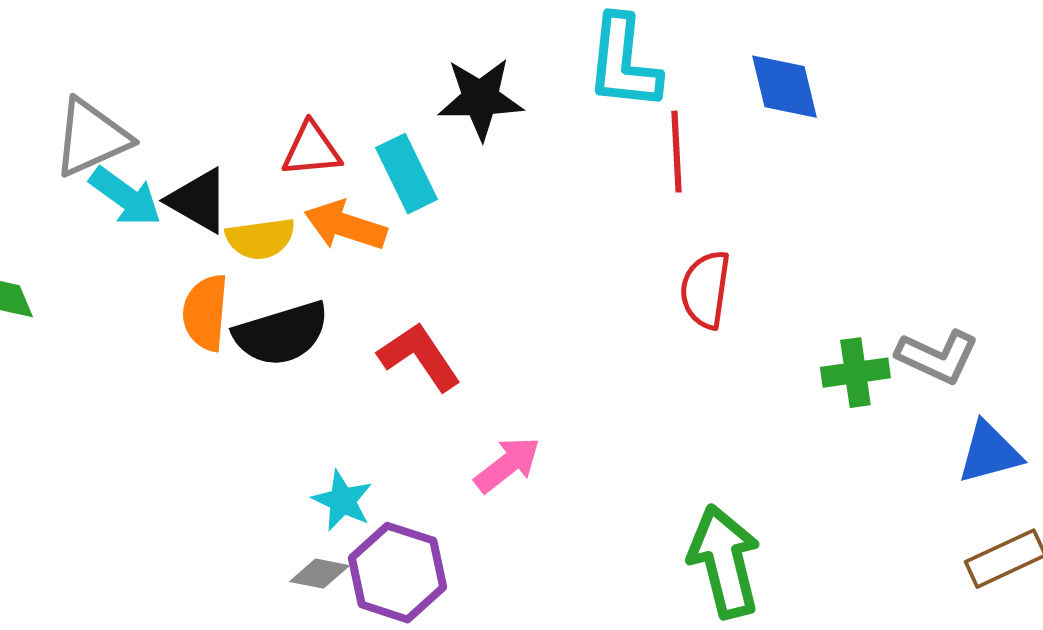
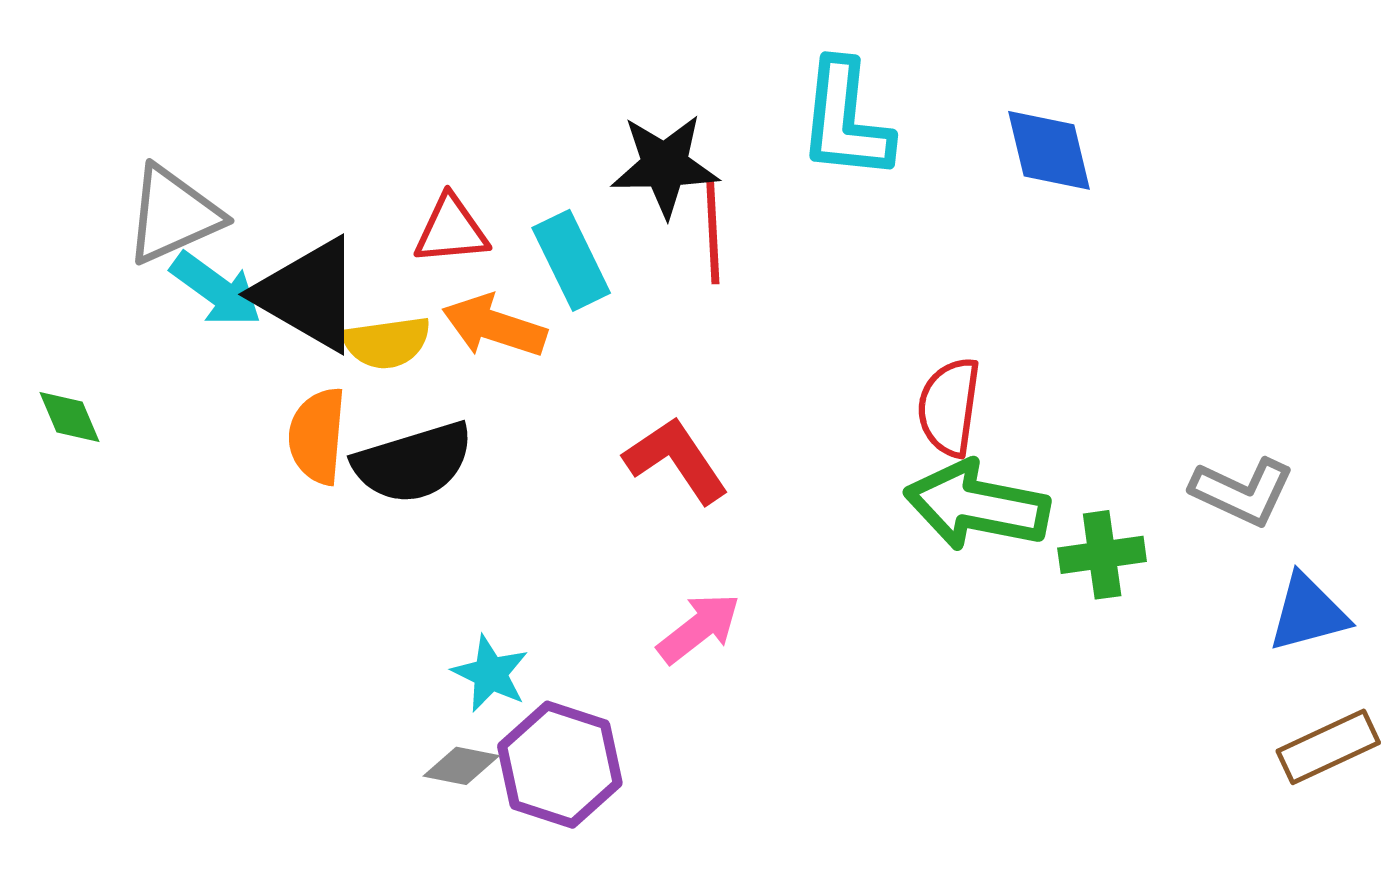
red line: (676, 152) -> (713, 233), moved
black triangle: (198, 201) -> (308, 294), size x1.4
red L-shape: (419, 357) -> (676, 460), moved
green cross: (855, 373) -> (1102, 555), moved
green arrow: (724, 562) -> (977, 506), moved, turned -65

